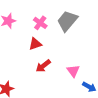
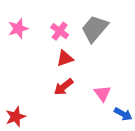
red triangle: (35, 44) -> (65, 58), moved

